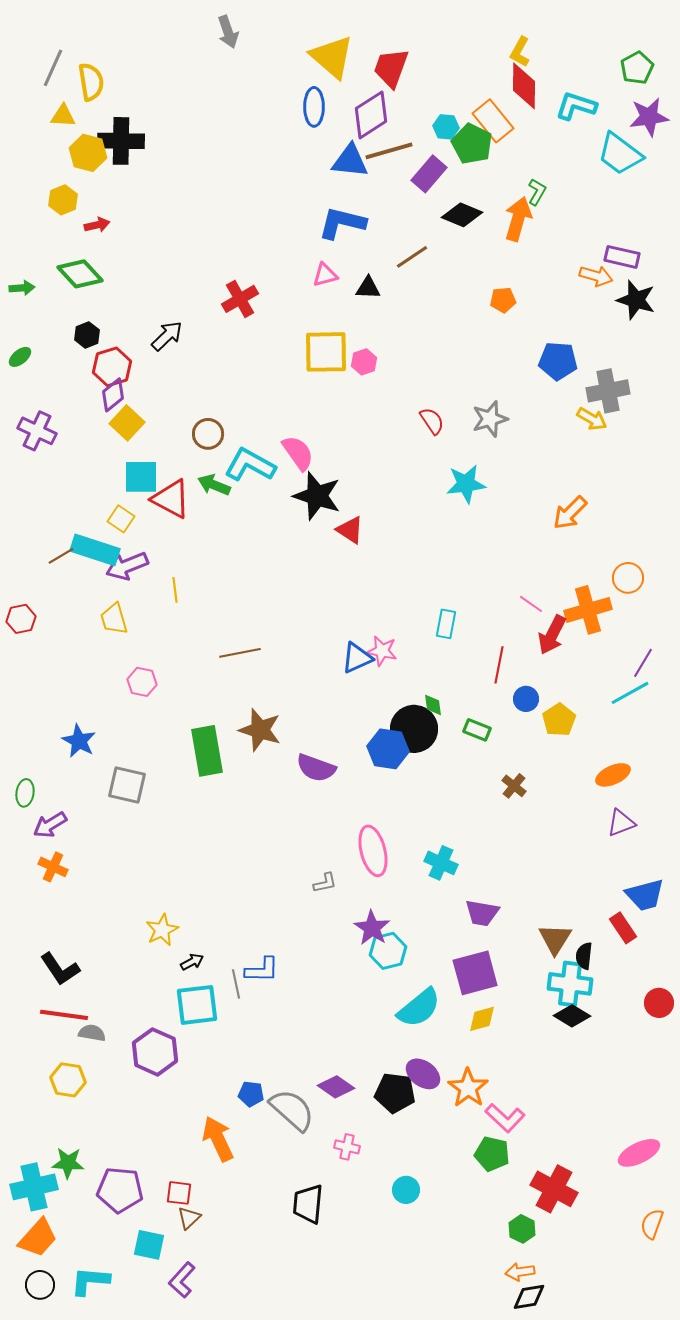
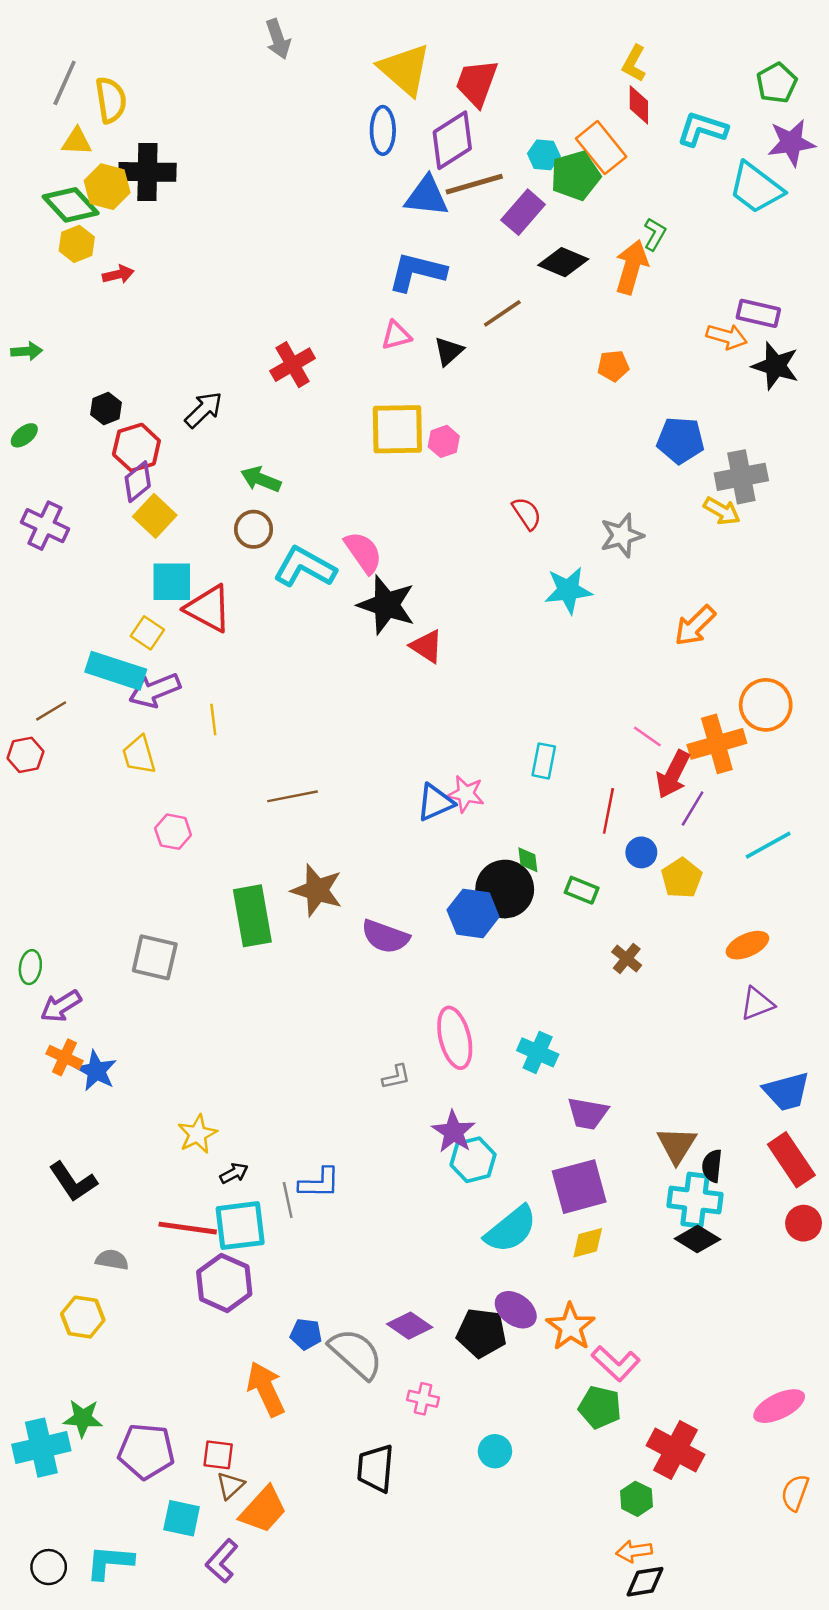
red diamond: (524, 86) -> (639, 105), size x0.7
green pentagon: (472, 144) -> (575, 176), turned 30
green diamond: (80, 274) -> (71, 205), moved
black triangle: (368, 288) -> (449, 351), turned -44
gray star: (490, 419) -> (622, 535), moved
green arrow: (214, 485) -> (261, 479), moved
brown line: (61, 556) -> (51, 711), moved
orange circle: (628, 578) -> (766, 705), size x1.4
purple line: (643, 663) -> (693, 809), moved
blue star: (79, 741) -> (96, 1071), moved
red rectangle: (623, 928) -> (791, 1160), moved, size x1.4
red line: (64, 1015) -> (188, 1228), moved
purple hexagon: (155, 1052) -> (224, 1283), moved
orange trapezoid: (38, 1238) -> (263, 1510), moved

